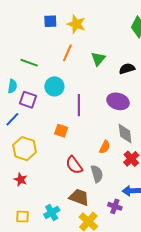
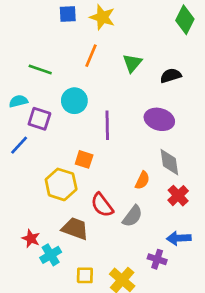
cyan semicircle: (12, 86) -> (18, 101), turned -112
yellow hexagon: (25, 149) -> (61, 184), moved
gray semicircle: (97, 174) -> (133, 216), turned 54
red star: (21, 180) -> (31, 239), moved
brown trapezoid: (79, 197) -> (75, 229), moved
cyan cross: (52, 212) -> (51, 255), moved
yellow square: (23, 217) -> (85, 275), moved

